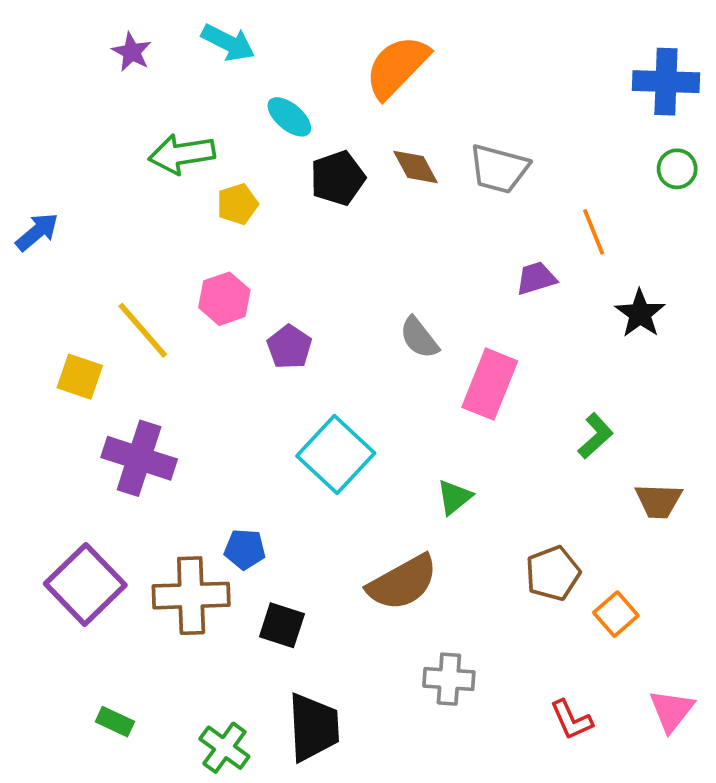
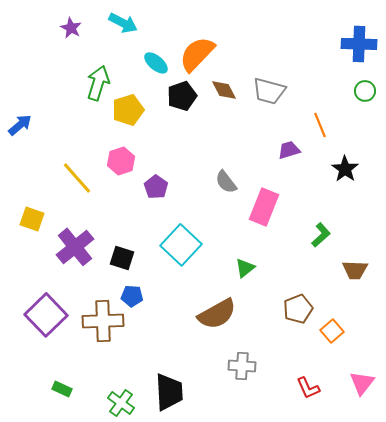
orange semicircle: (397, 67) -> (197, 54), moved
green arrow: (182, 154) -> (98, 83), turned 116
yellow pentagon: (237, 204) -> (128, 110), size x1.4
yellow square: (80, 377) -> (32, 219), moved
purple cross: (139, 458) -> (75, 247), turned 33
black square: (282, 625) -> (122, 258), moved

